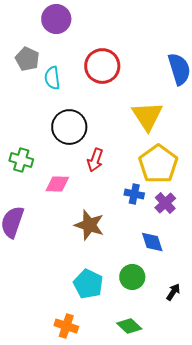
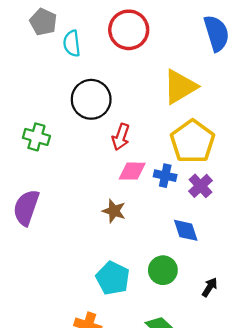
yellow triangle: (147, 116) -> (180, 87), turned 32
pink diamond: (57, 184) -> (132, 171), moved
brown star: (89, 225) -> (114, 211), size x0.7

